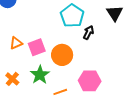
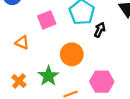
orange triangle: (16, 43) -> (22, 43), turned 48
pink square: (37, 47) -> (47, 20), moved

